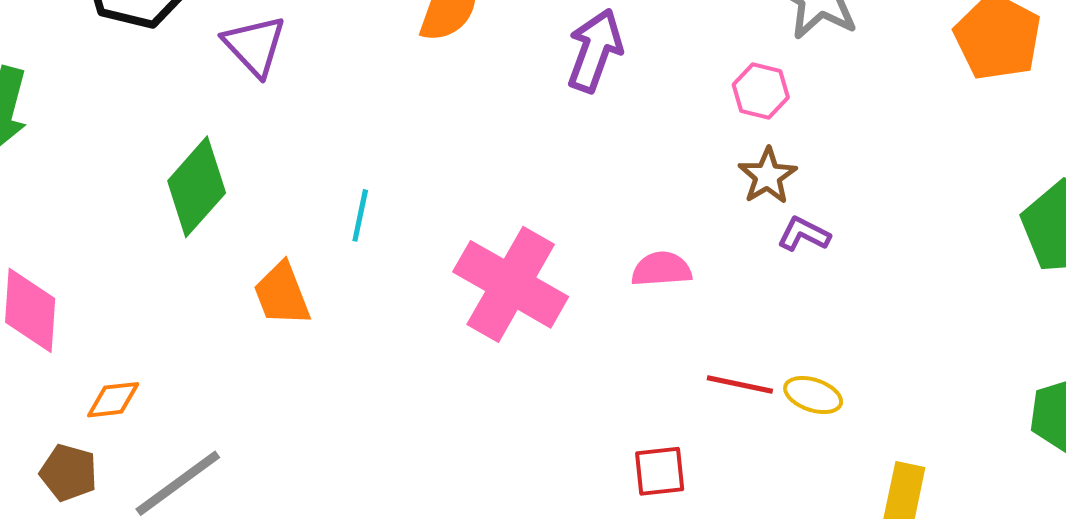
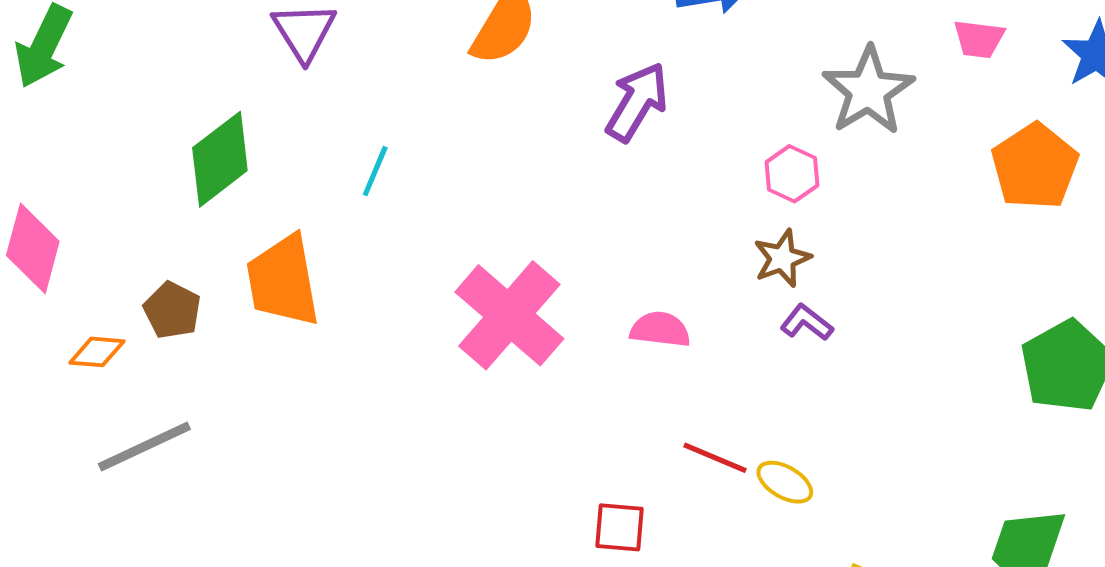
cyan line: (360, 215) -> (375, 171), moved
orange trapezoid: (282, 294) -> (283, 281), size x1.4
brown pentagon: (69, 473) -> (172, 310), moved

